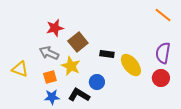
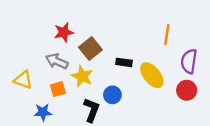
orange line: (163, 15) -> (167, 35), moved, turned 60
black L-shape: (79, 95) -> (92, 110), turned 80
blue star: (52, 97) -> (43, 112), moved

